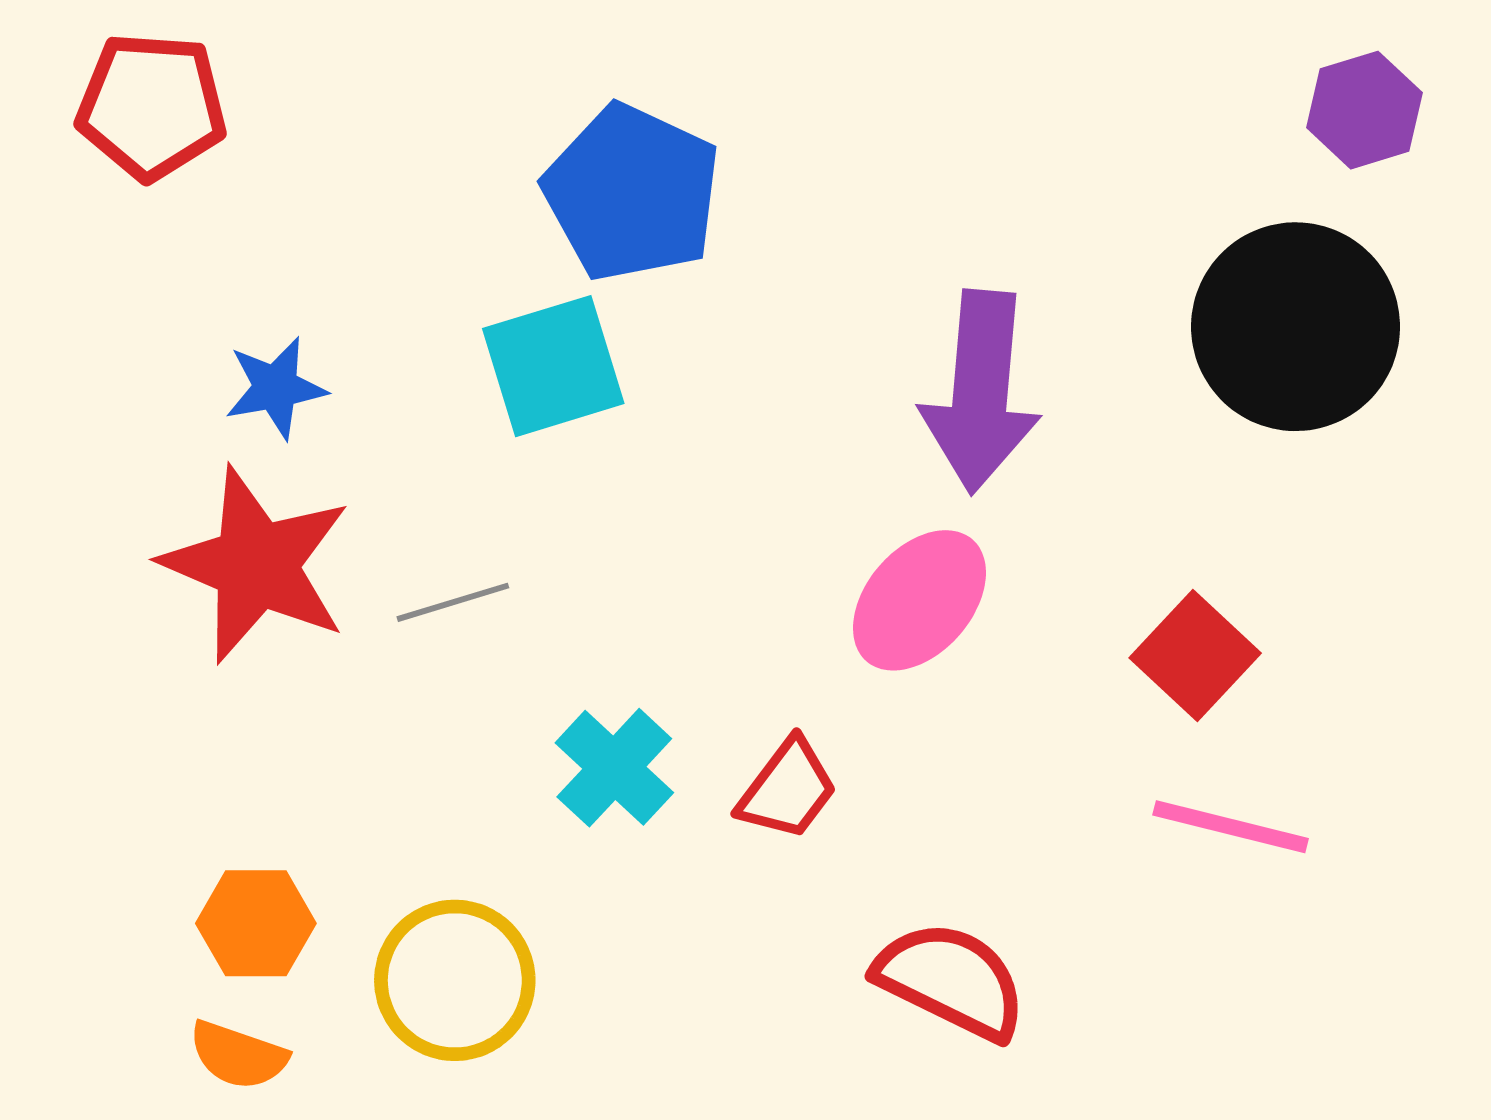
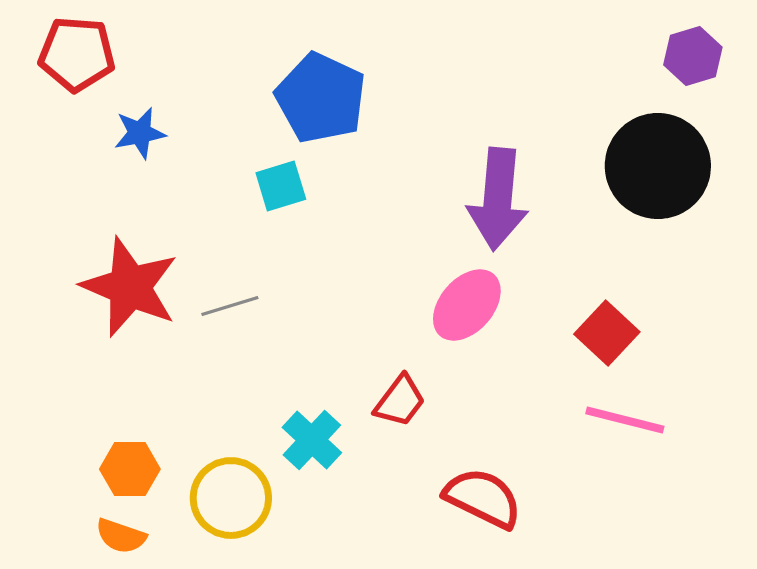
cyan square: (553, 366) -> (281, 186), size x0.7
blue star: (276, 388) -> (140, 133), moved
cyan cross: (614, 768) -> (312, 440), moved

